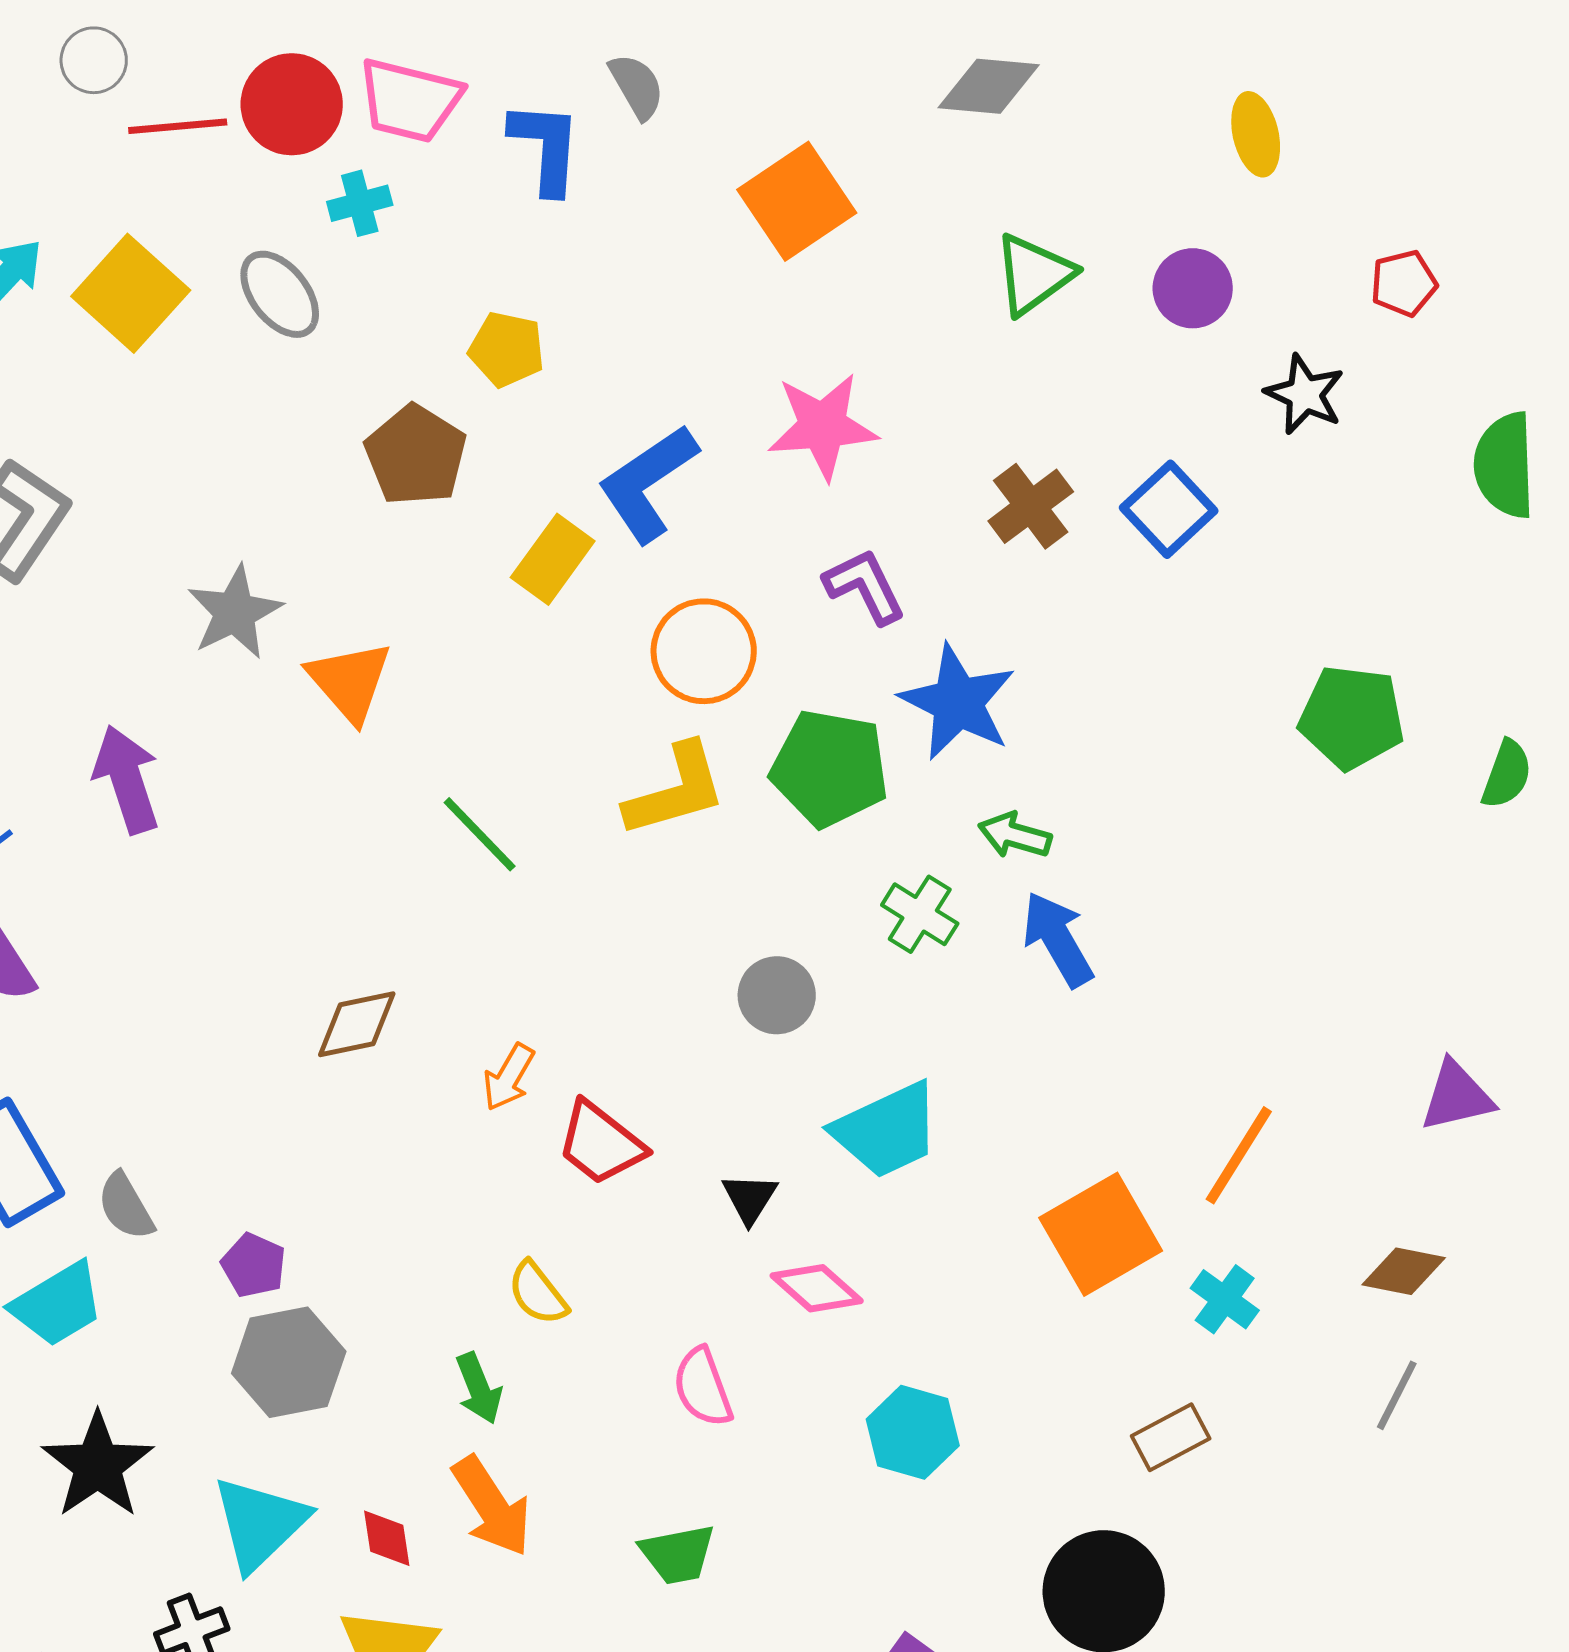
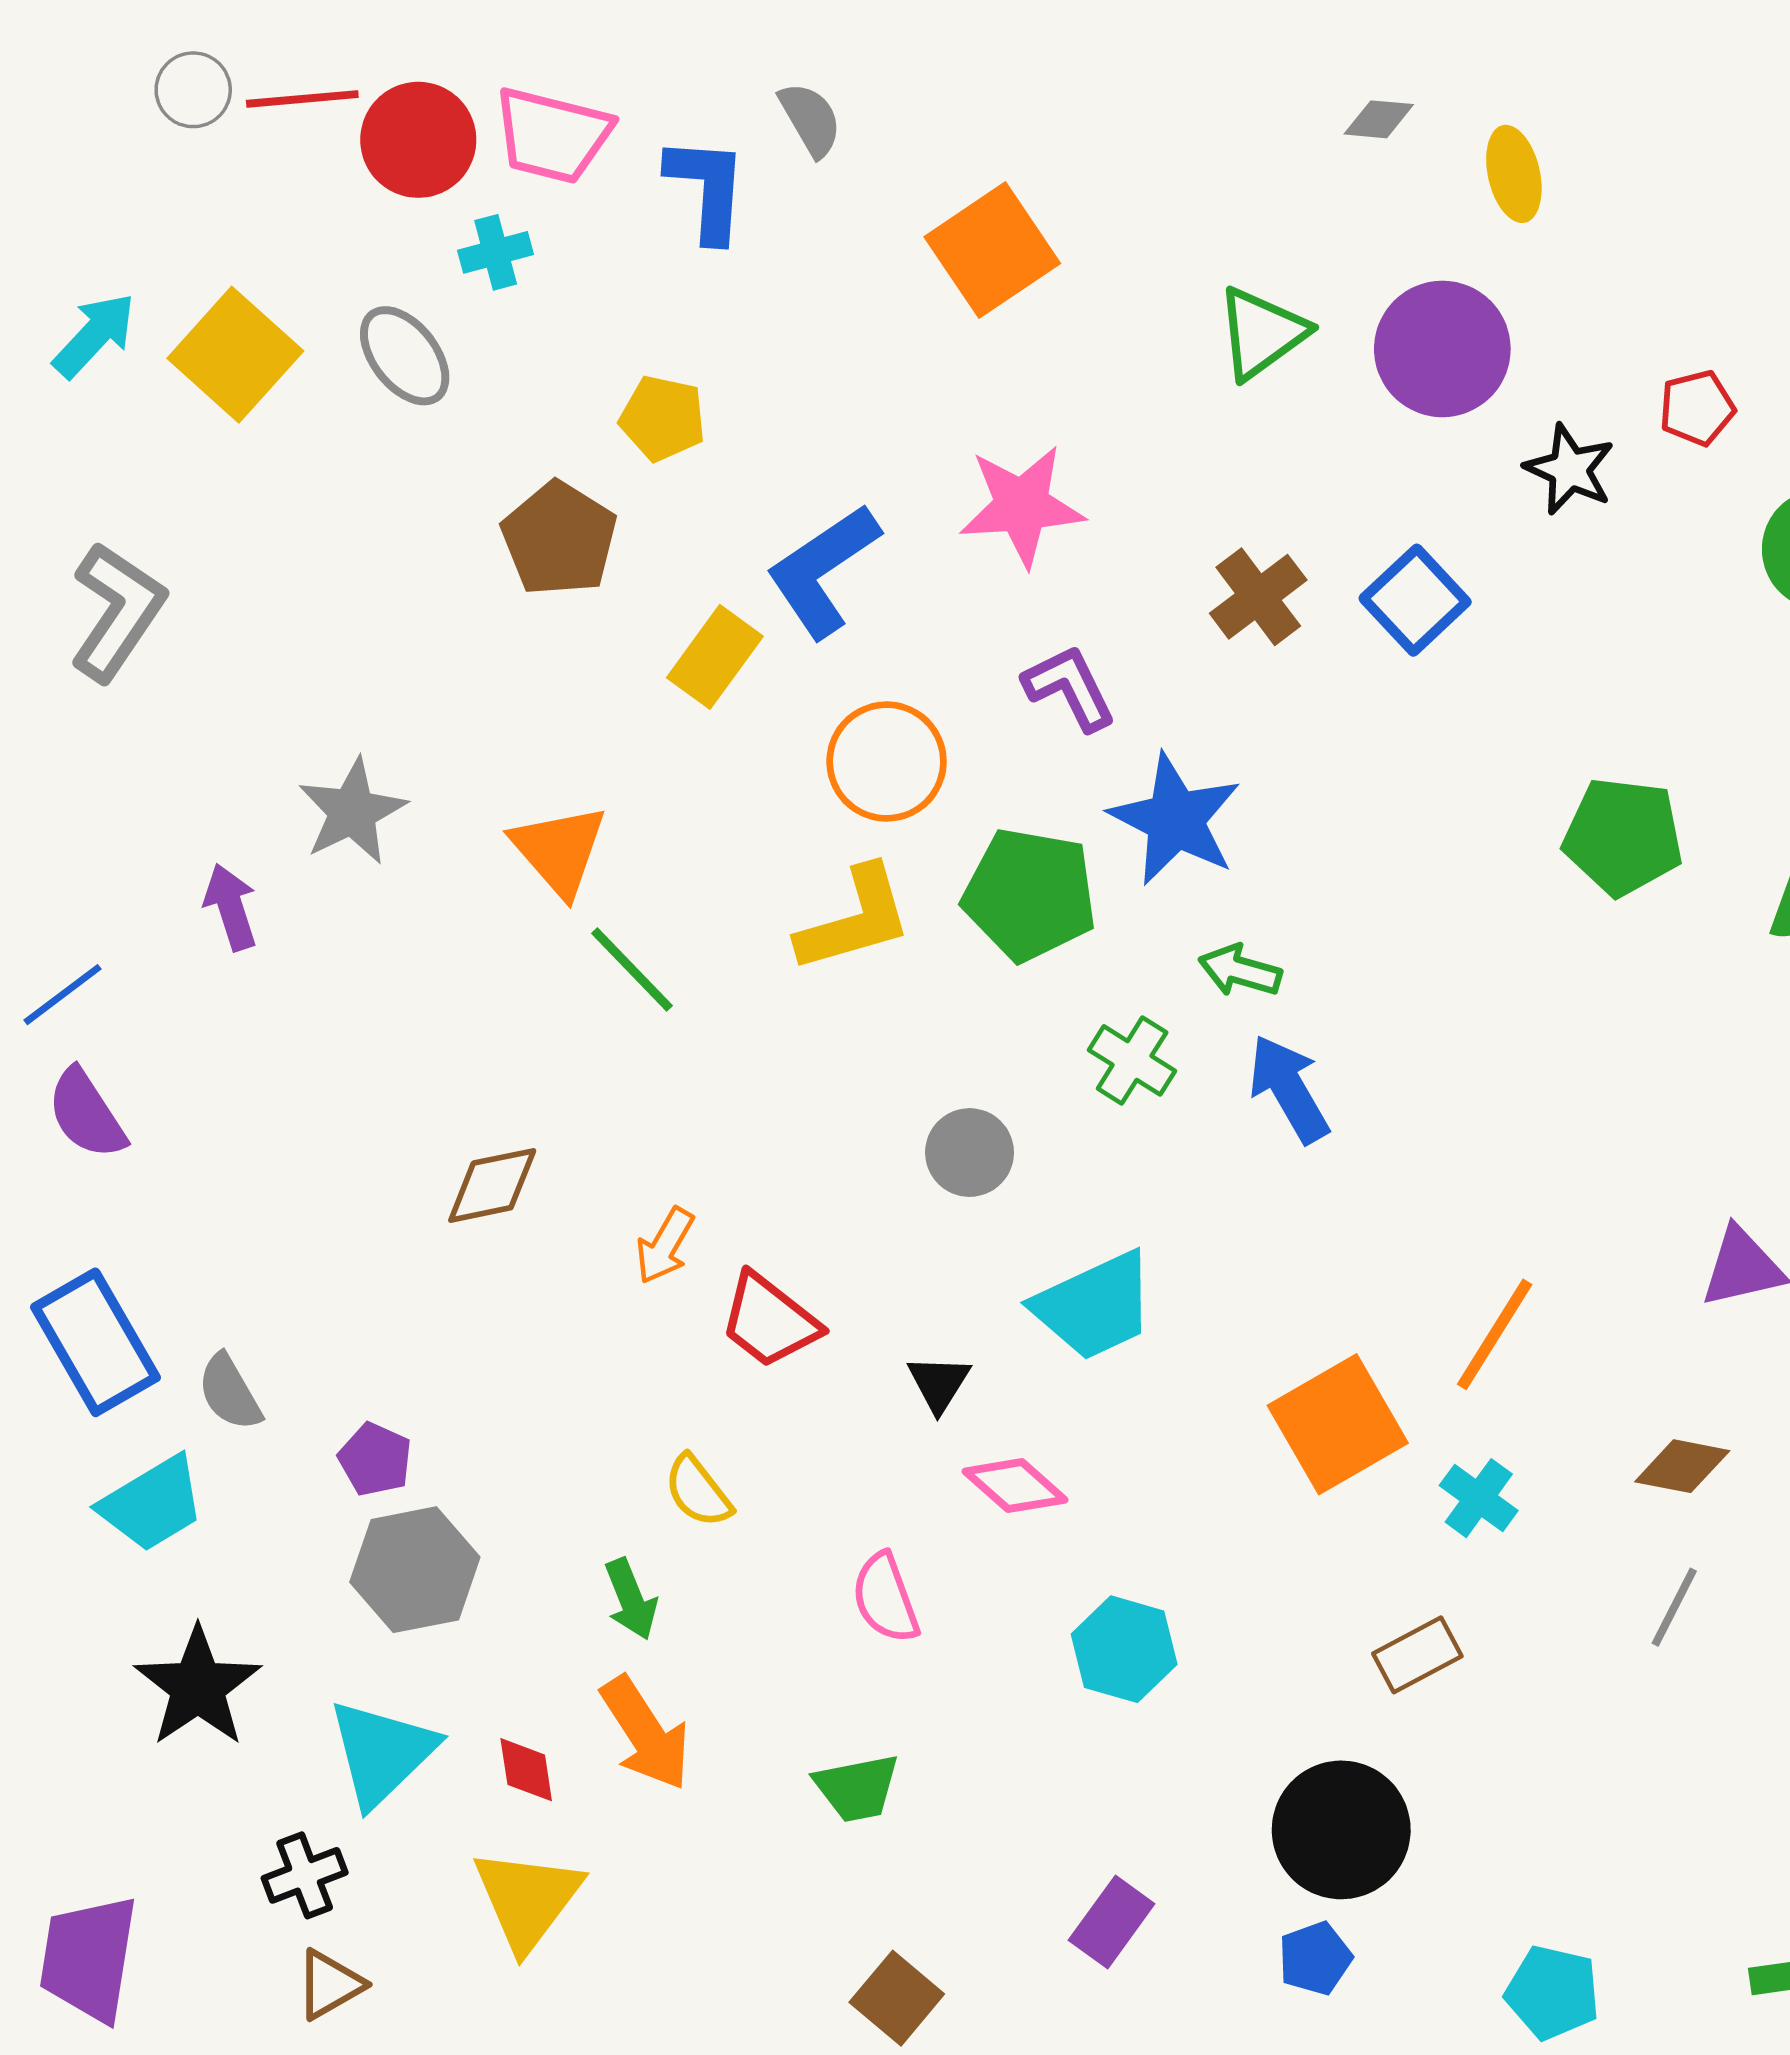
gray diamond: (989, 86) -> (1379, 119), moved, size x0.6
red line: (178, 126) -> (302, 99), moved
red pentagon: (1404, 283) -> (1697, 408), moved
purple circle: (1193, 288) -> (1442, 349), size x1.5
gray star: (235, 612) -> (352, 812), moved
orange triangle: (350, 681) -> (559, 850), moved
purple arrow: (127, 779) -> (231, 907), size x0.7

